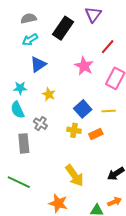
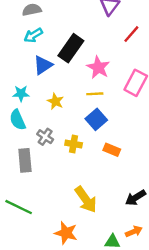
black rectangle: (63, 28) -> (71, 48), moved
red line: (108, 47) -> (131, 34), moved
yellow line: (109, 111) -> (95, 94), moved
yellow cross: (74, 130) -> (74, 144), moved
orange rectangle: (96, 134) -> (112, 150), turned 48

